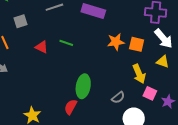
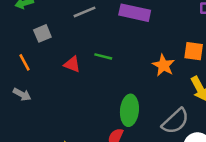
orange star: (116, 42) -> (163, 65), moved, turned -30
gray semicircle: (118, 98) -> (175, 121), size x1.6

